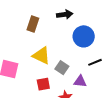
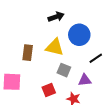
brown rectangle: (33, 24) -> (28, 53), moved
yellow triangle: (41, 56) -> (55, 47), moved

